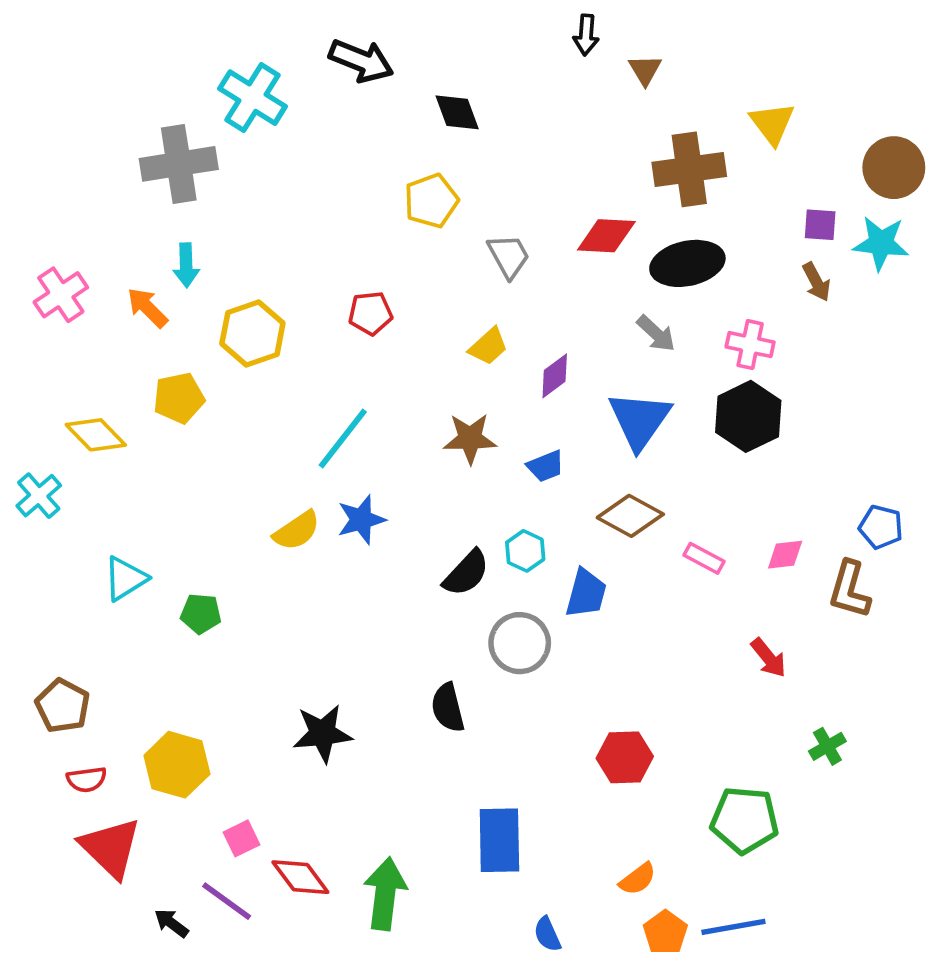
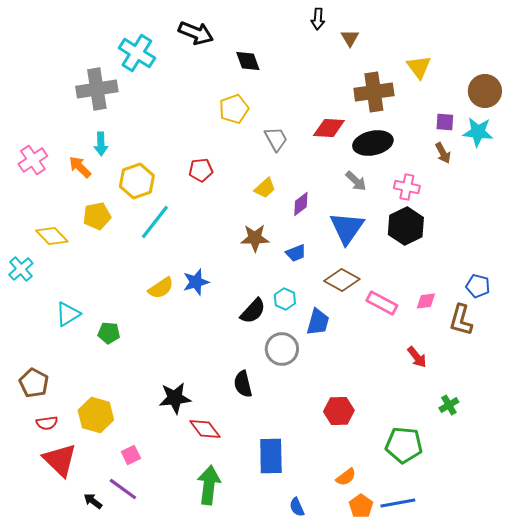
cyan line: (343, 439) -> (155, 222), moved
pink rectangle: (704, 558) -> (382, 303), size x1.4
red diamond: (300, 877) -> (205, 429), moved

